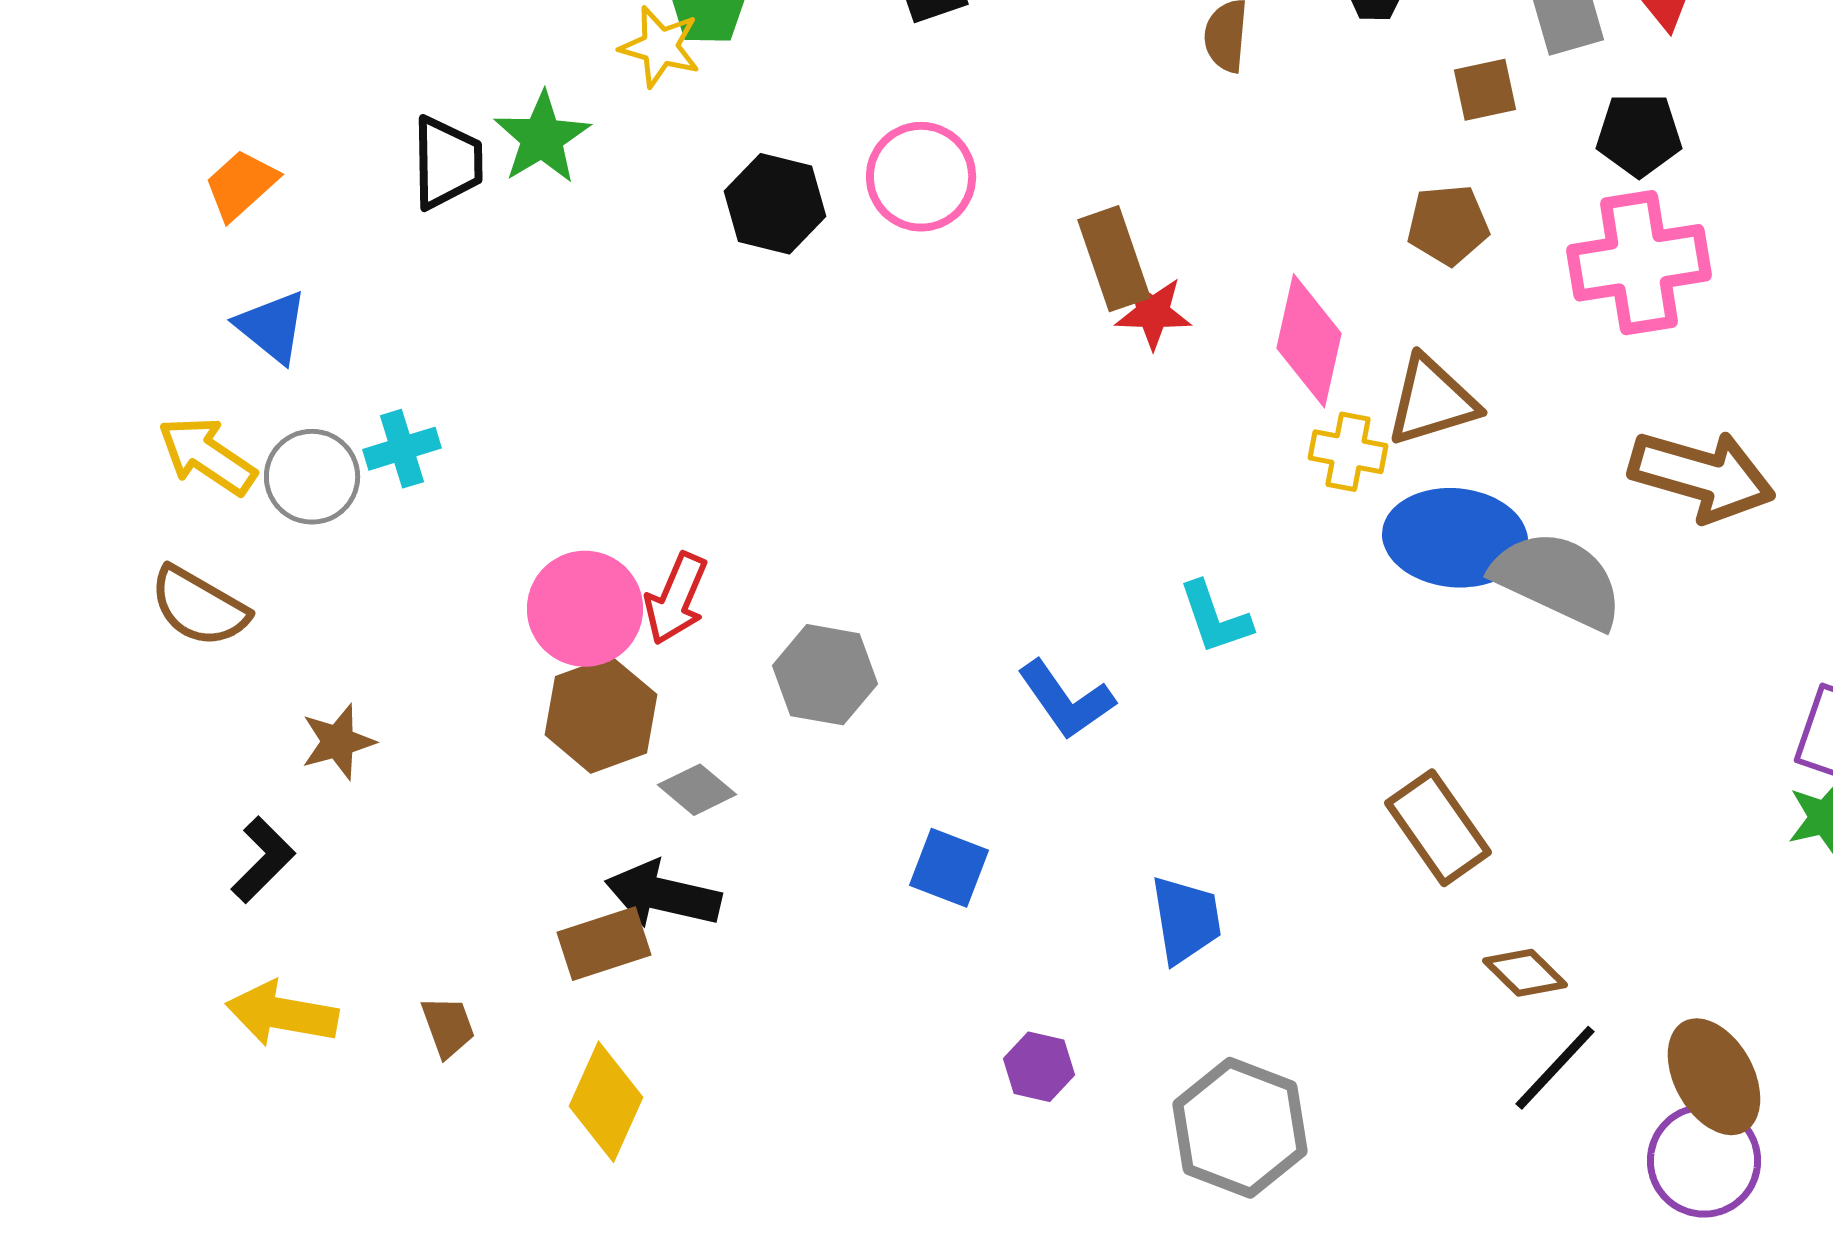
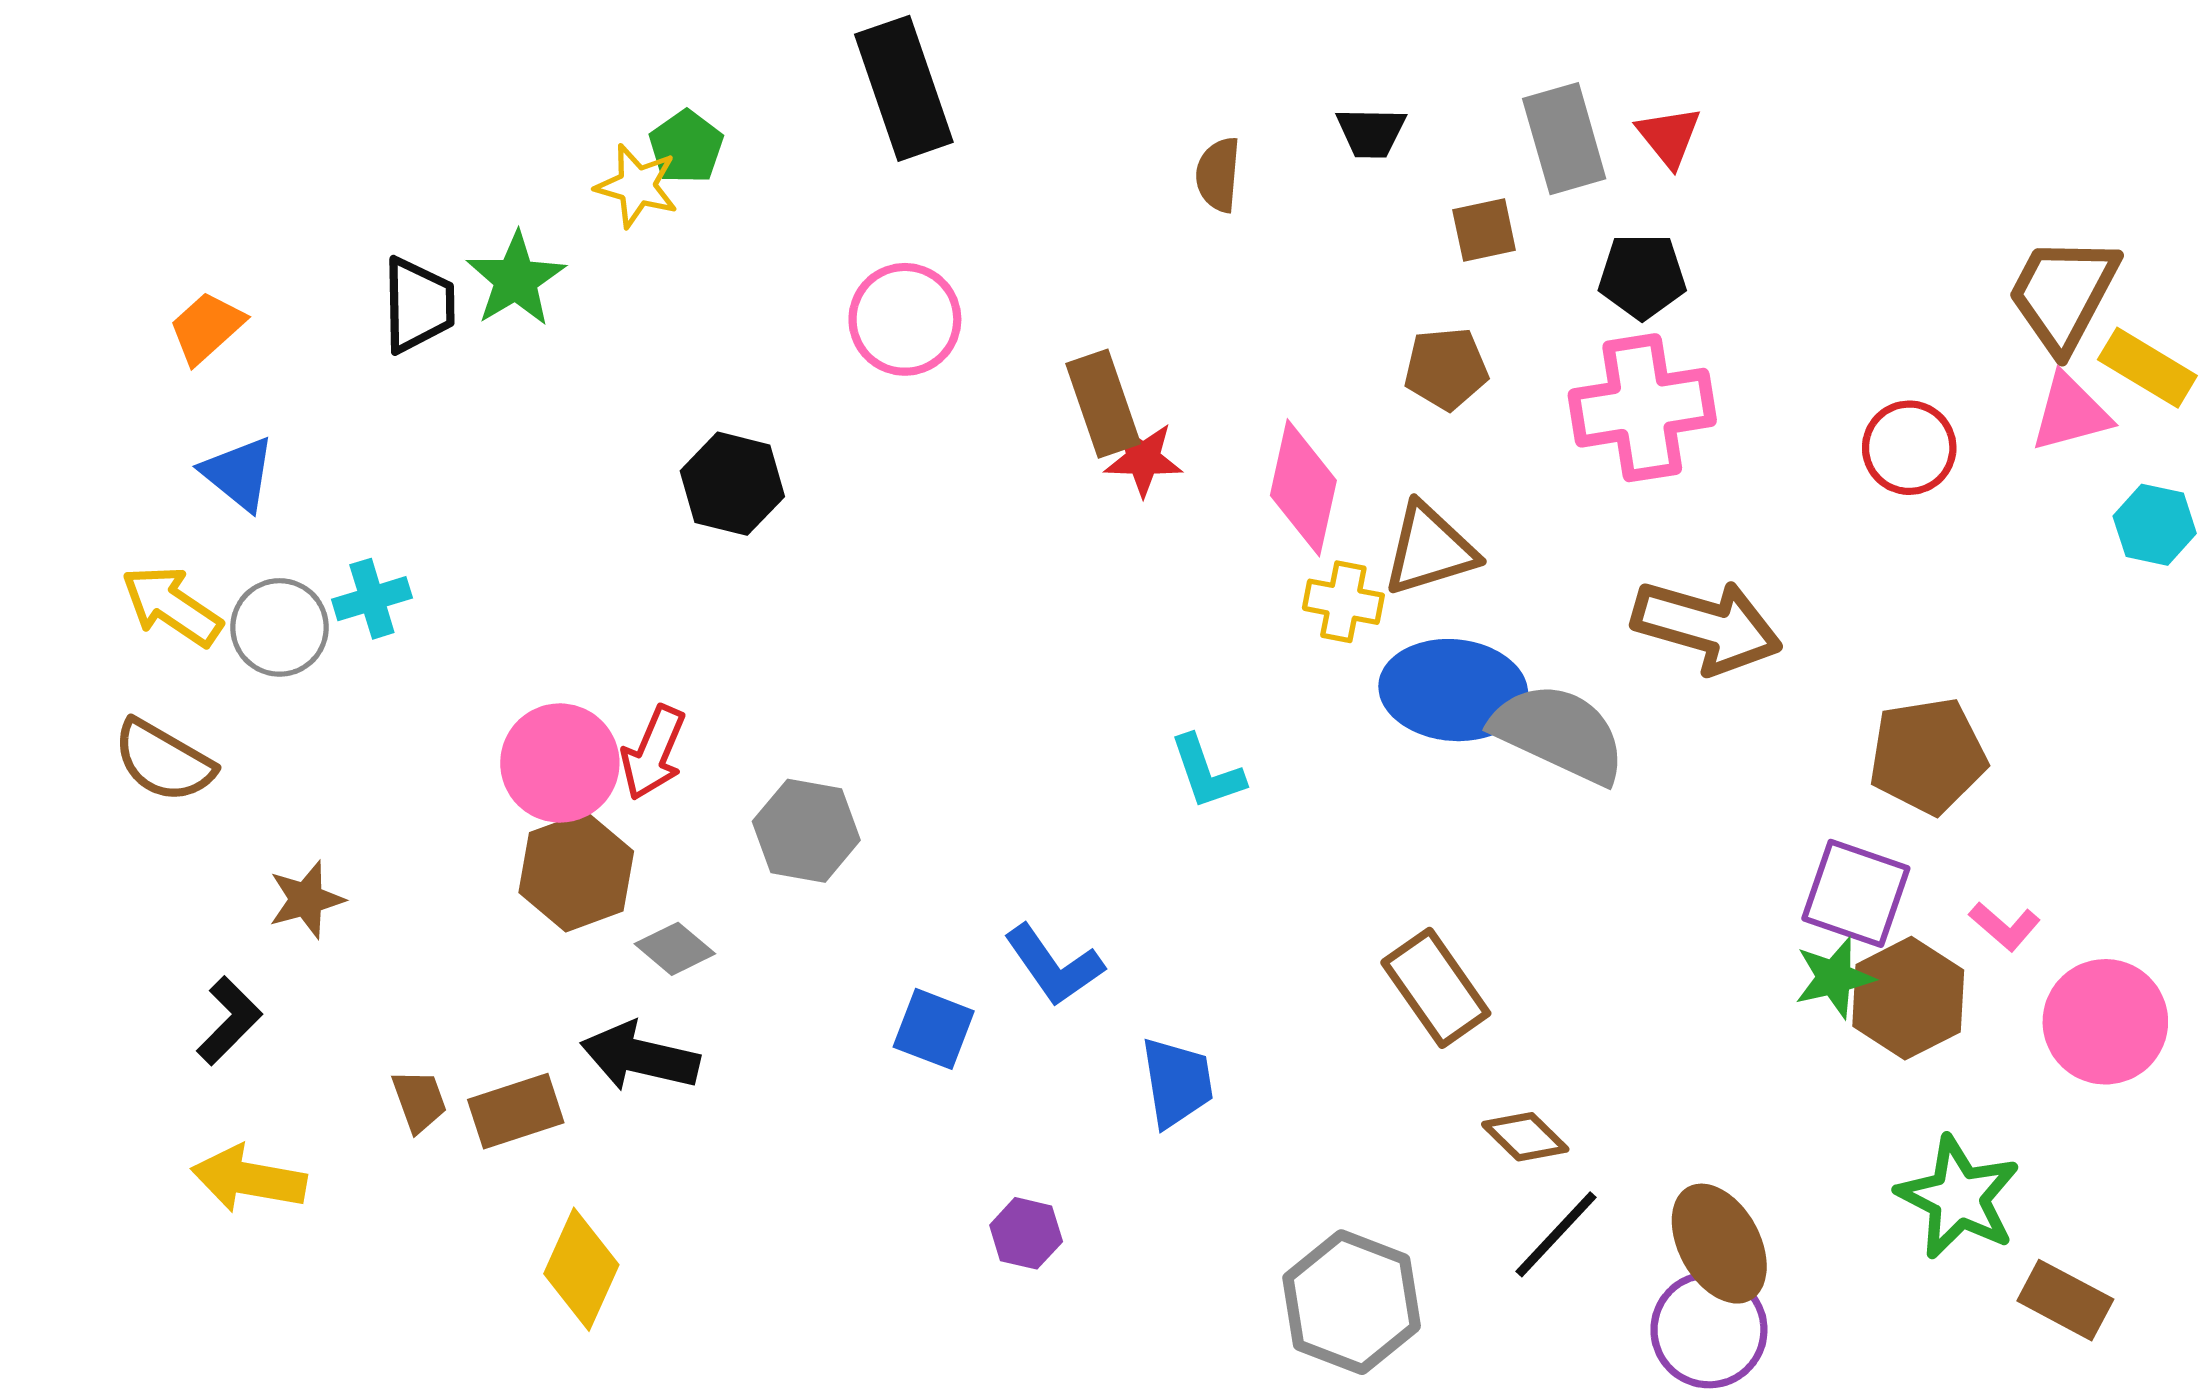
black hexagon: (775, 204) -> (732, 484), moved
blue L-shape: (1066, 700) -> (1054, 965), moved
brown rectangle: (604, 944) -> (516, 1111), moved
brown trapezoid: (448, 1027) -> (419, 1101), moved
gray hexagon: (1240, 1128) -> (1352, 1302), moved

